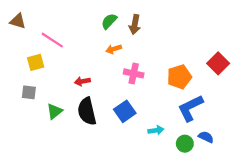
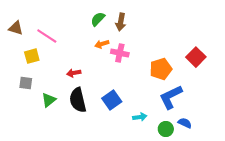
brown triangle: (18, 21) -> (16, 28), moved
pink cross: (134, 73) -> (120, 53), moved

